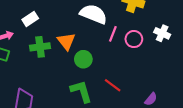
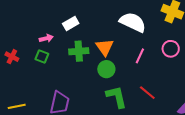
pink line: (113, 34) -> (140, 56), moved
green circle: (83, 59) -> (106, 69), moved

